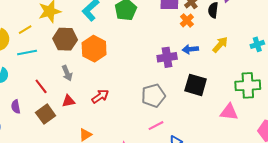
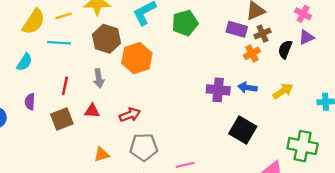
red line: (41, 86) -> (65, 86), turned 35
gray pentagon: (153, 96) -> (144, 147), moved

